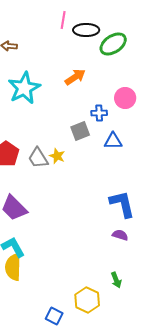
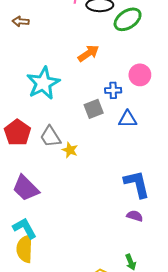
cyan star: (24, 88) -> (43, 83), moved
yellow star: (57, 156) -> (70, 150), moved

